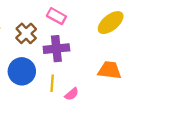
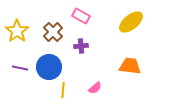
purple cross: (56, 49) -> (81, 46), size x0.6
yellow line: (52, 83) -> (63, 90), moved

